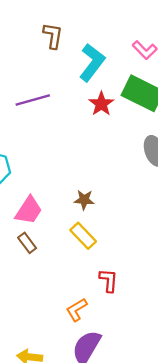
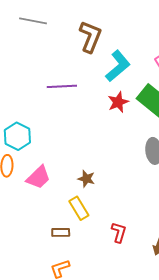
brown L-shape: (53, 36) -> (90, 37), size x1.4
brown rectangle: (27, 243) -> (61, 232), moved, turned -66
red L-shape: (109, 280) -> (119, 232), moved

